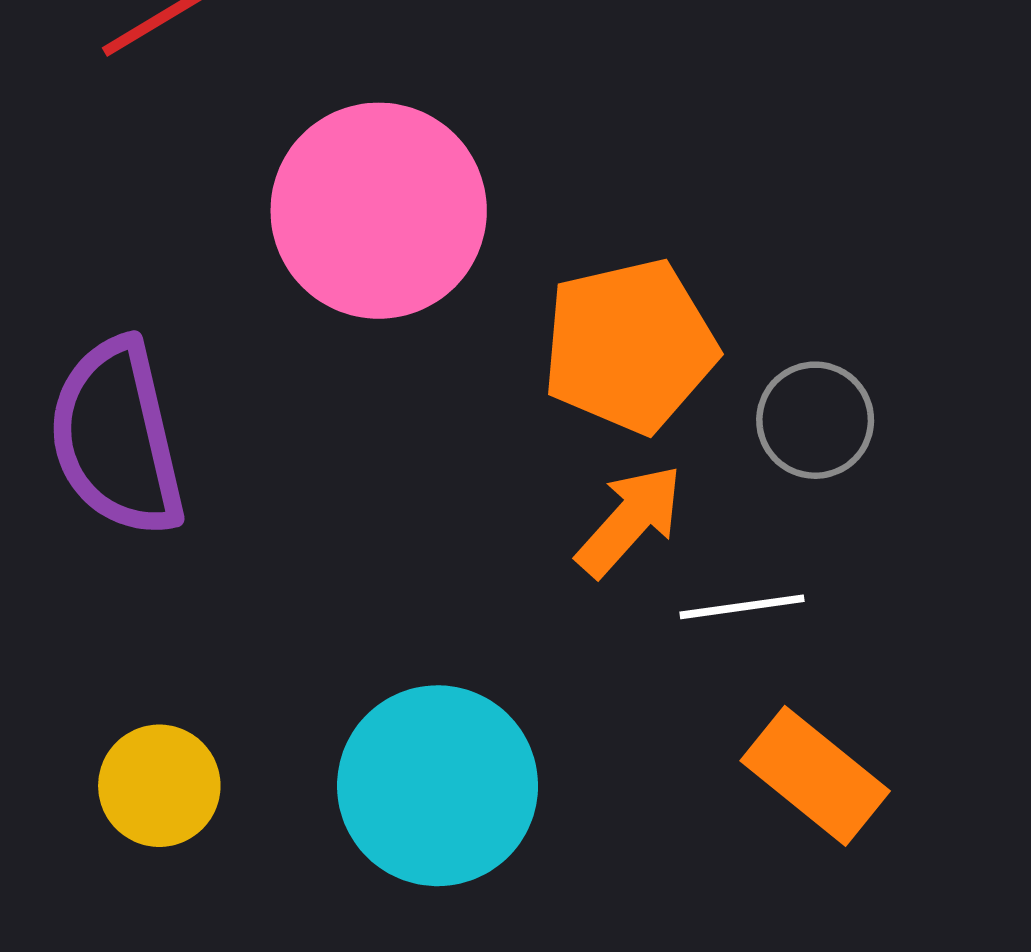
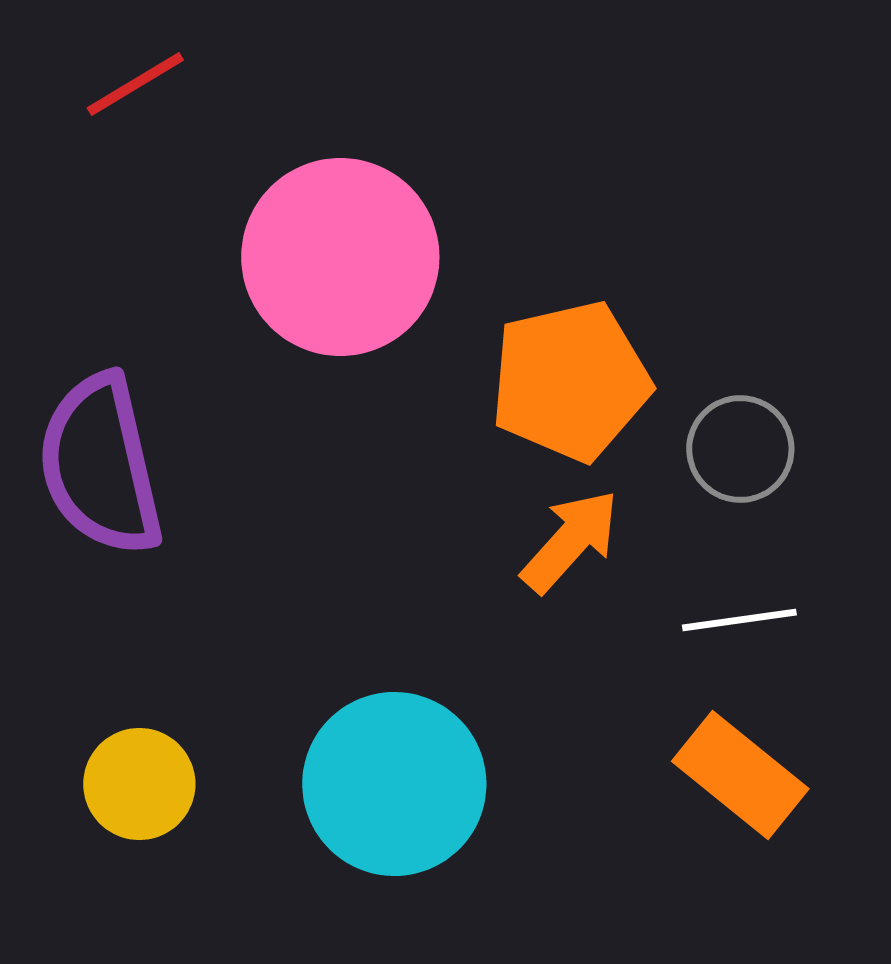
white line: (742, 607) -> (739, 620), moved

